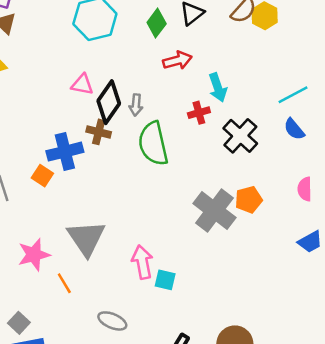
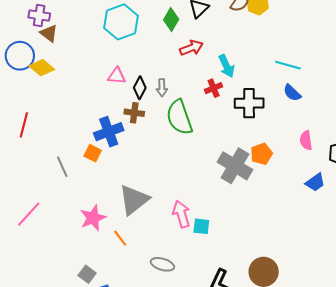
cyan line: (293, 95) -> (288, 65), turned 50
black diamond: (109, 102) -> (140, 88), size x0.7
black cross: (240, 136) -> (249, 103), turned -36
gray triangle: (86, 238) -> (134, 200), turned 32

